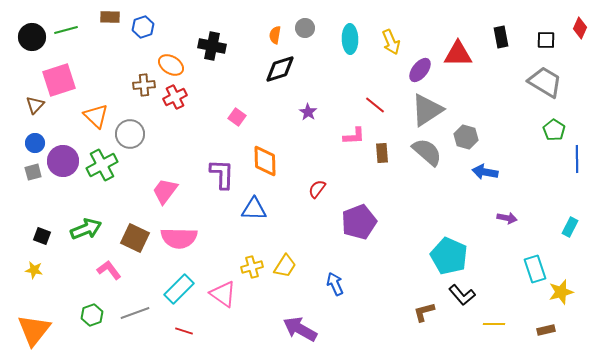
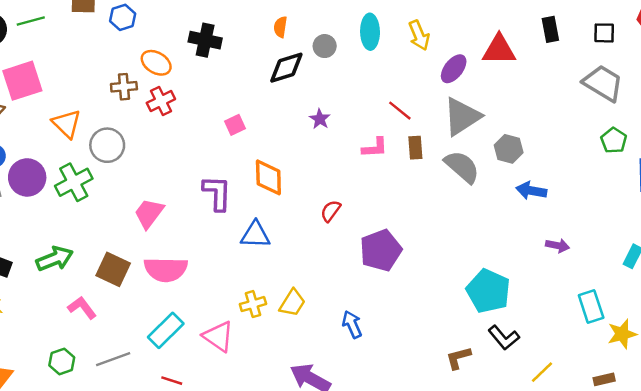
gray circle: (305, 28) -> (325, 46), moved
pink square: (237, 117) -> (235, 125), turned 30
brown rectangle: (382, 153) -> (415, 148), moved
yellow line: (494, 324) -> (542, 372), turned -45

